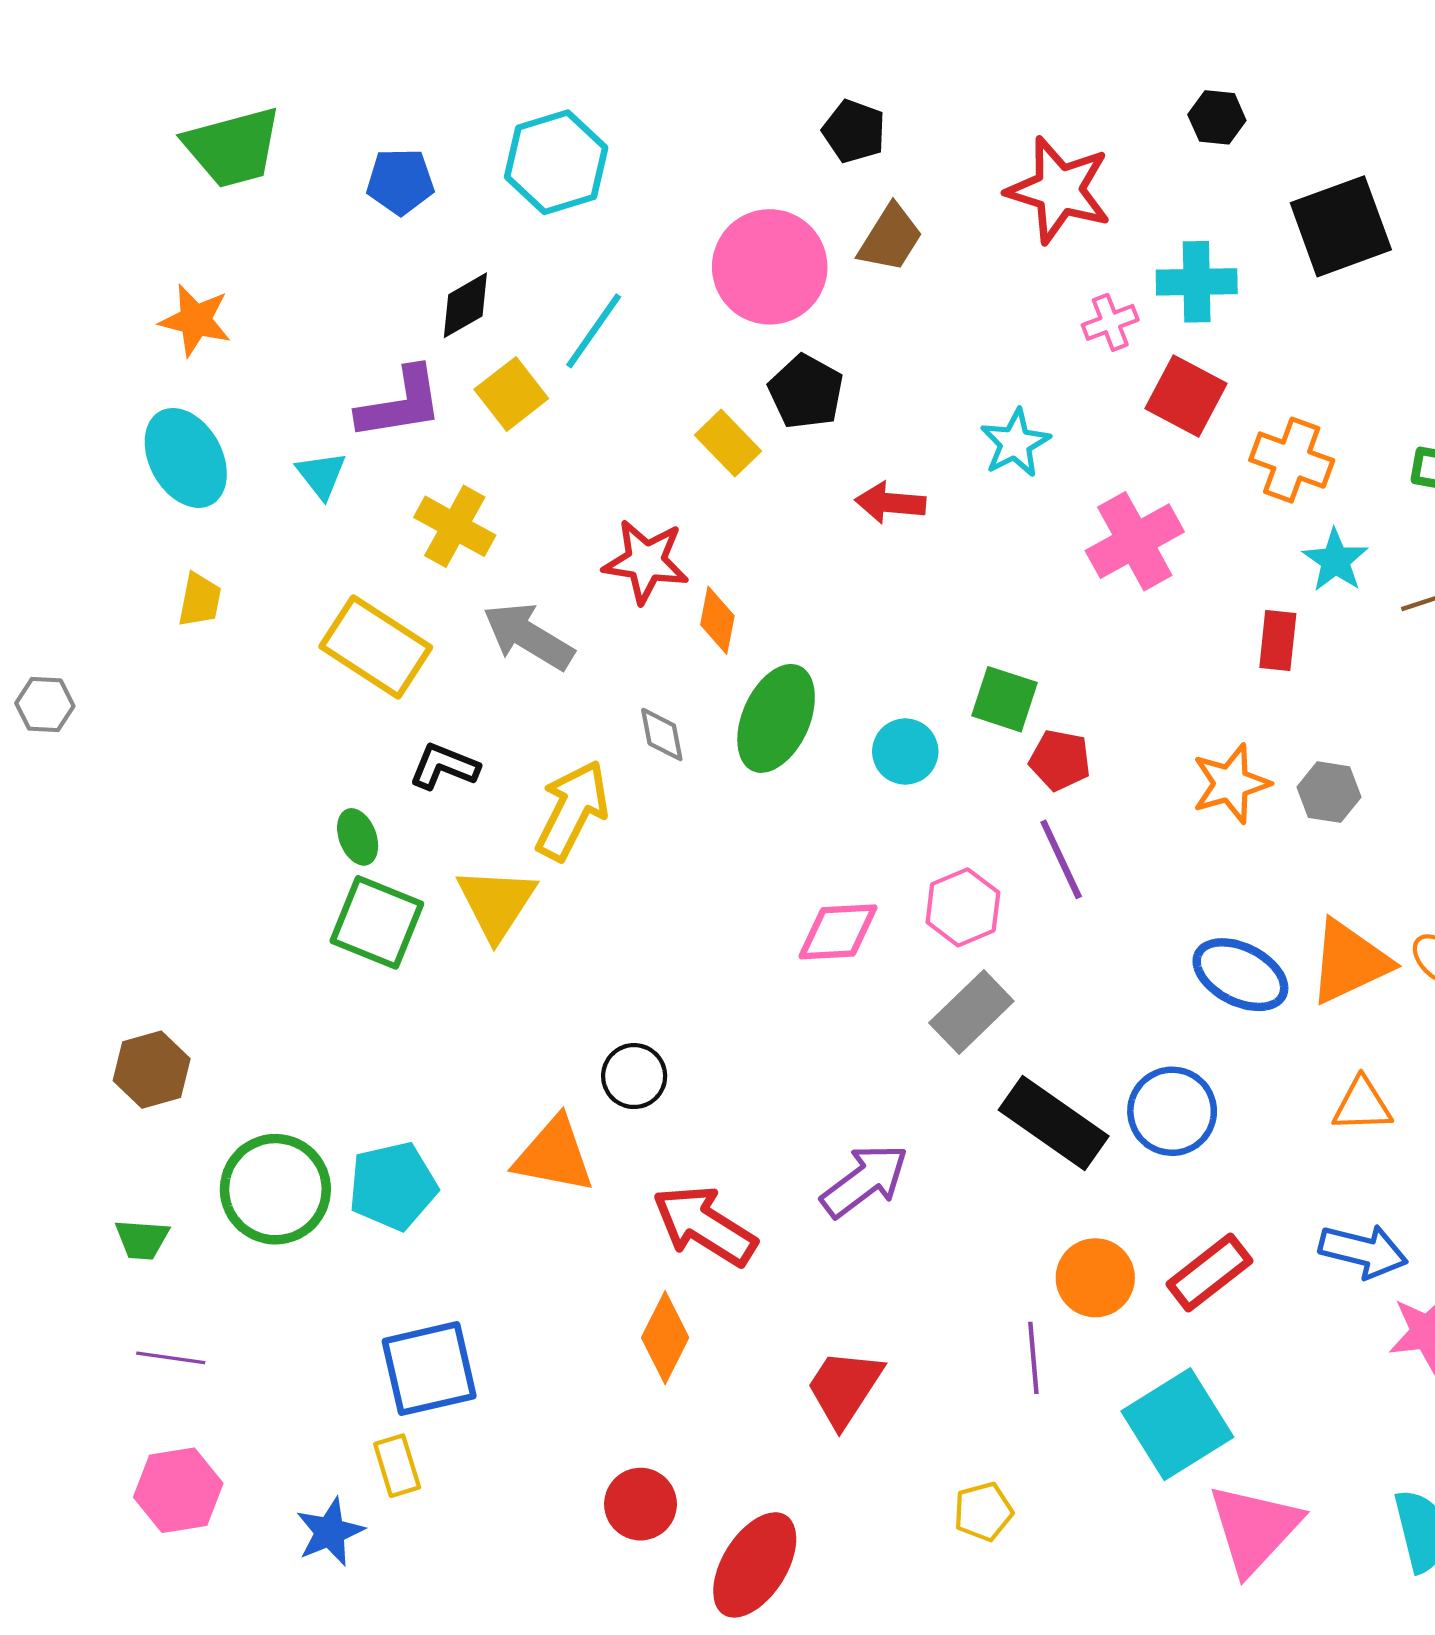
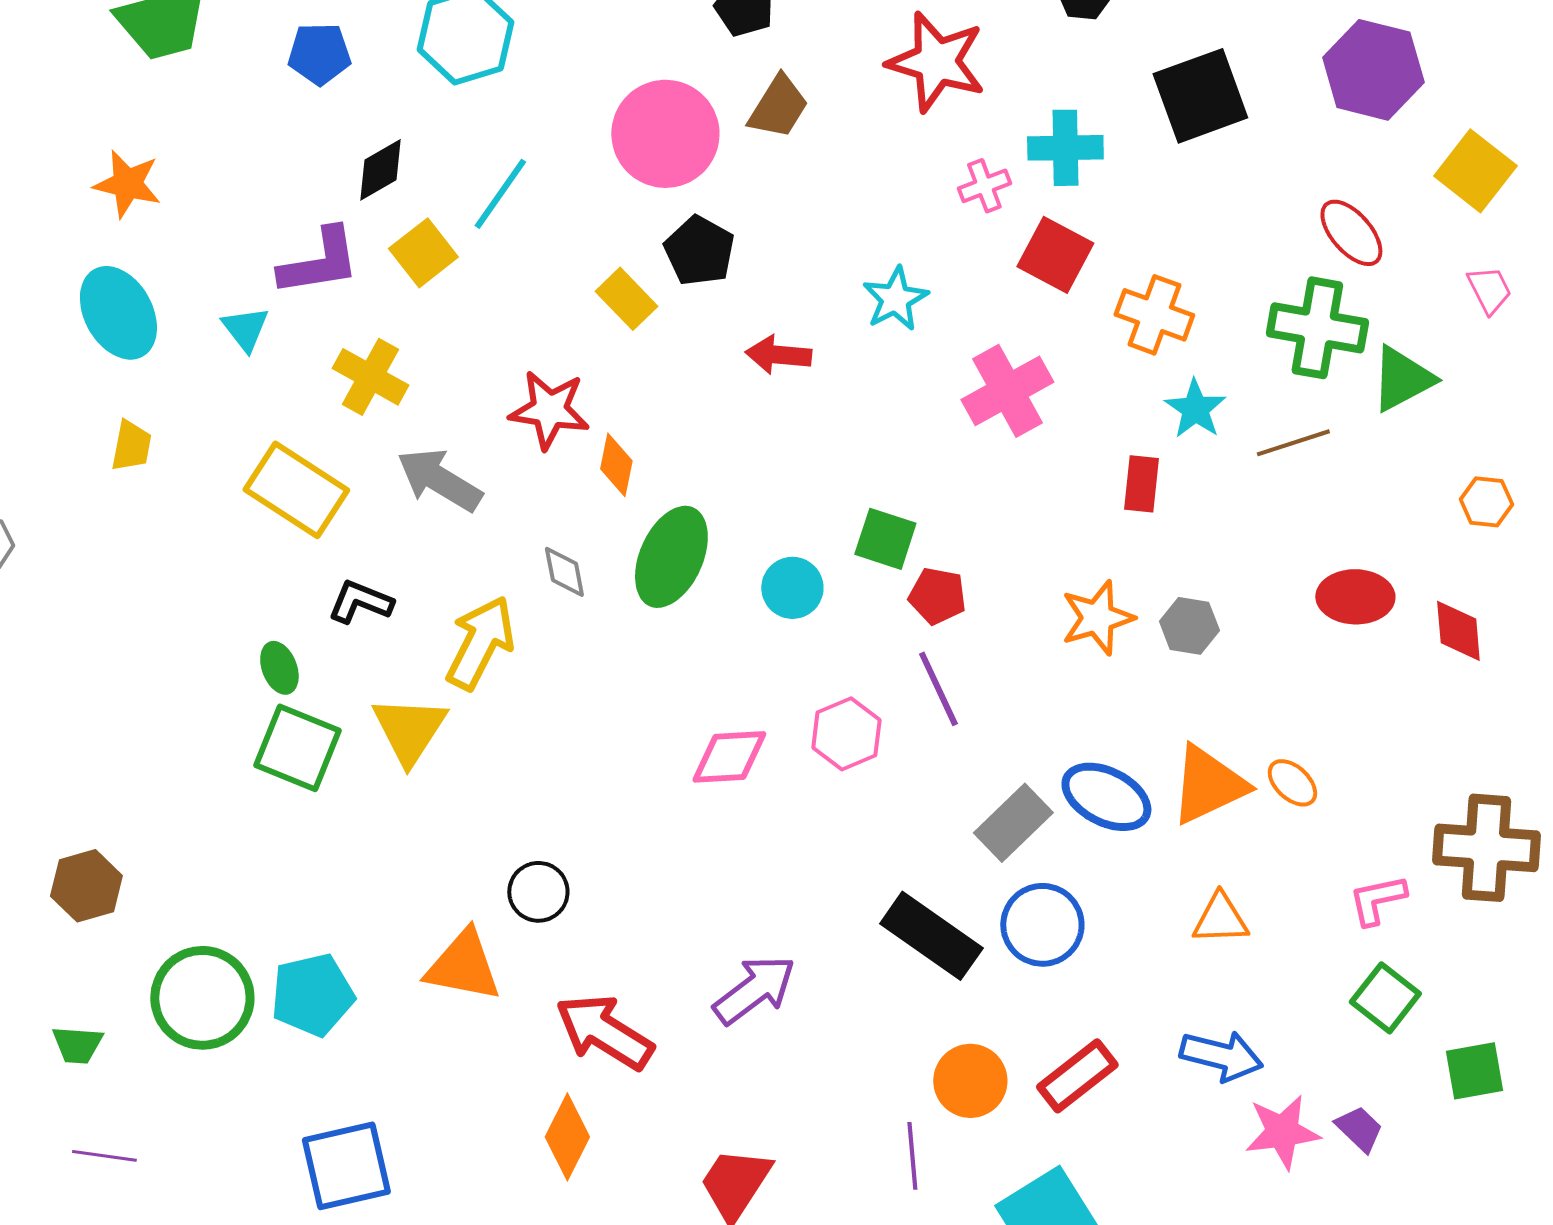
gray rectangle: (971, 1012) -> (1013, 823), moved

